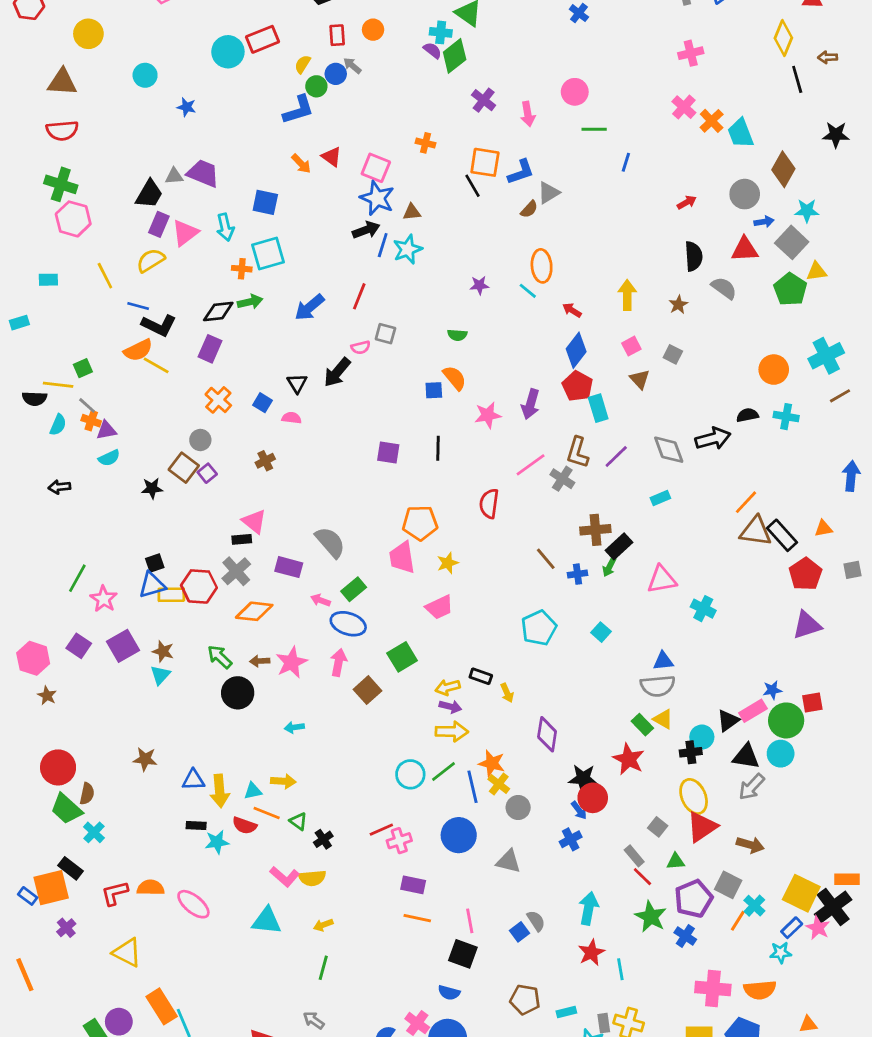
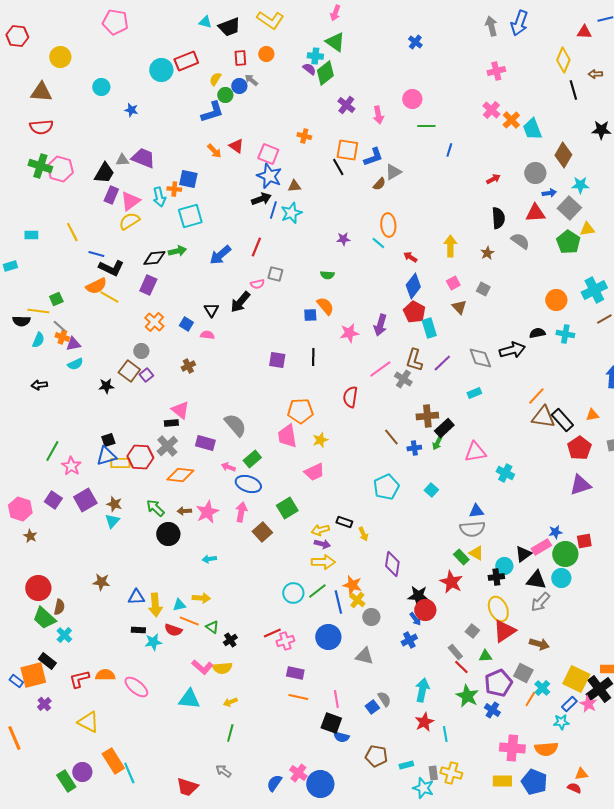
pink hexagon: (73, 219) -> (60, 169), moved
yellow semicircle: (151, 260) -> (129, 221), moved
orange cross: (242, 269) -> (174, 189), moved
blue semicircle: (449, 993) -> (341, 737), moved

